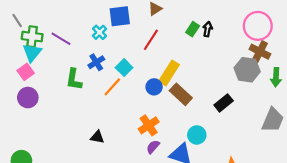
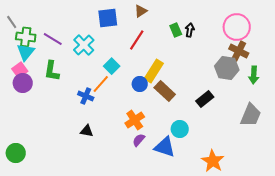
green rectangle: (193, 29) -> (176, 30), turned -56
cyan cross: (99, 32) -> (84, 45), moved, size x1.5
blue cross: (96, 62) -> (86, 96), moved, turned -35
green L-shape: (74, 79) -> (52, 71), moved
purple circle: (28, 98) -> (23, 83), moved

